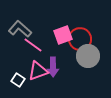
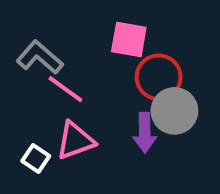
pink square: (63, 35) -> (129, 40), moved, turned 30
purple arrow: (53, 67) -> (145, 133), moved

